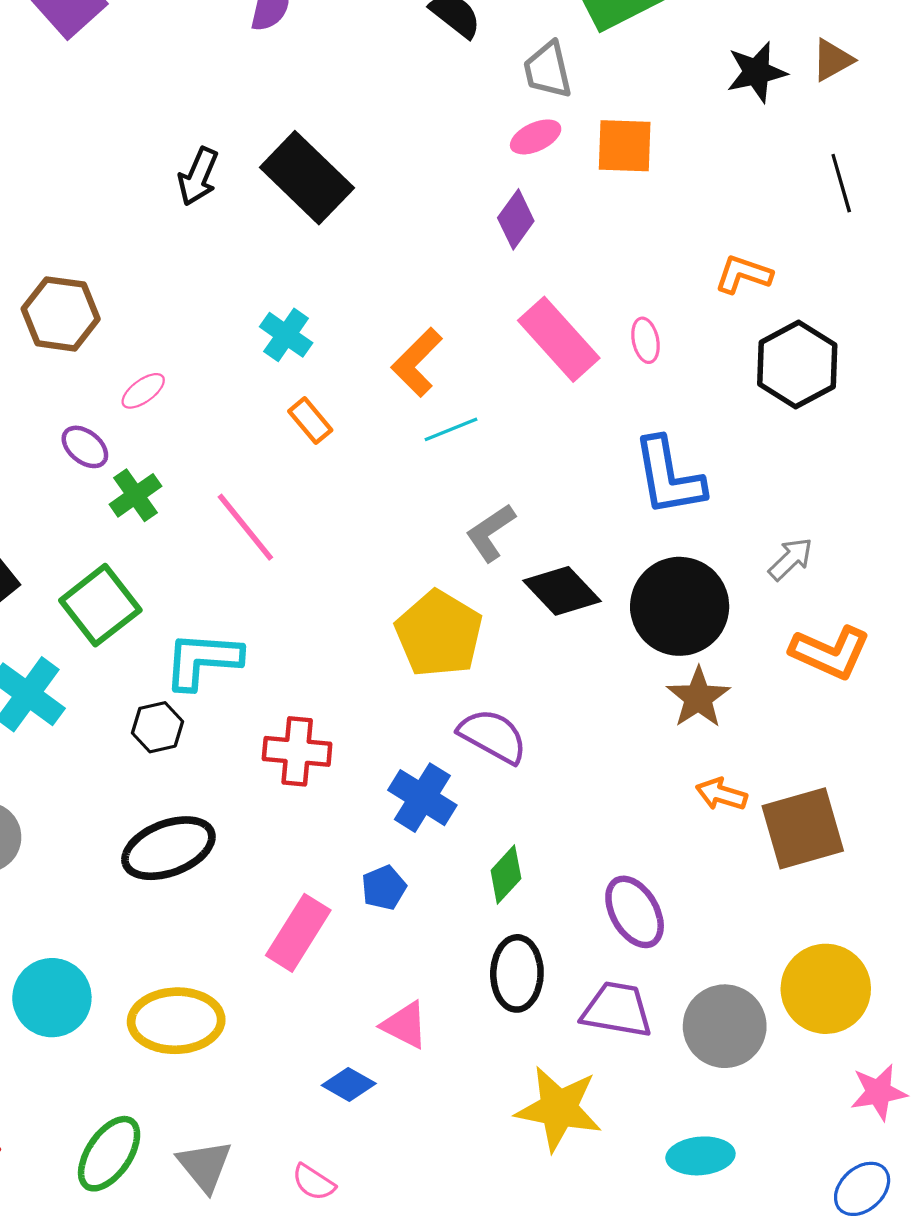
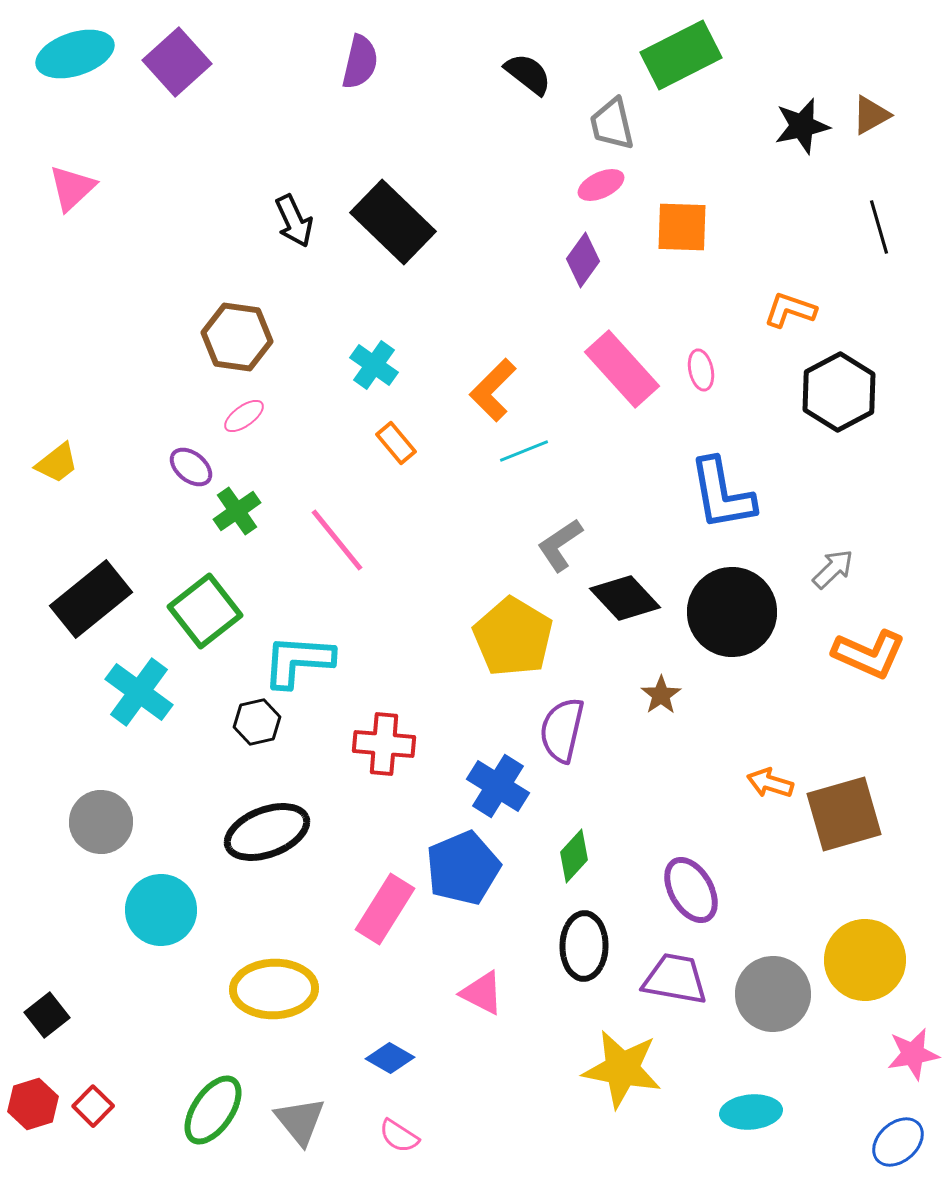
orange square: (625, 146) -> (682, 227), moved
black arrow: (198, 177) -> (294, 221), turned -48
brown hexagon: (61, 314) -> (237, 337), moved
brown star: (698, 698) -> (661, 695), moved, size x0.7
purple semicircle: (493, 736) -> (562, 730), turned -106
blue pentagon: (384, 888) -> (463, 868), size x1.8
cyan circle: (52, 998) -> (161, 910), moved
blue diamond: (349, 1084) -> (390, 1058), moved

